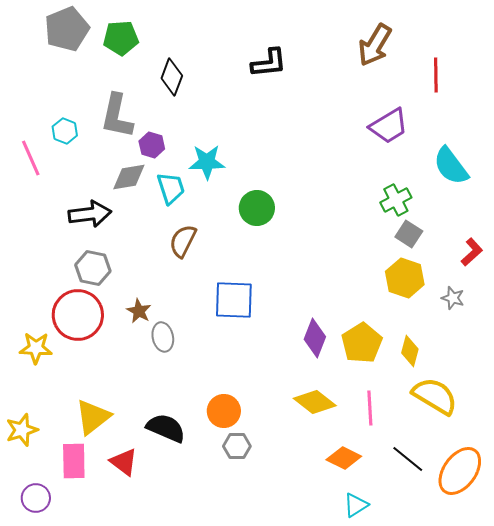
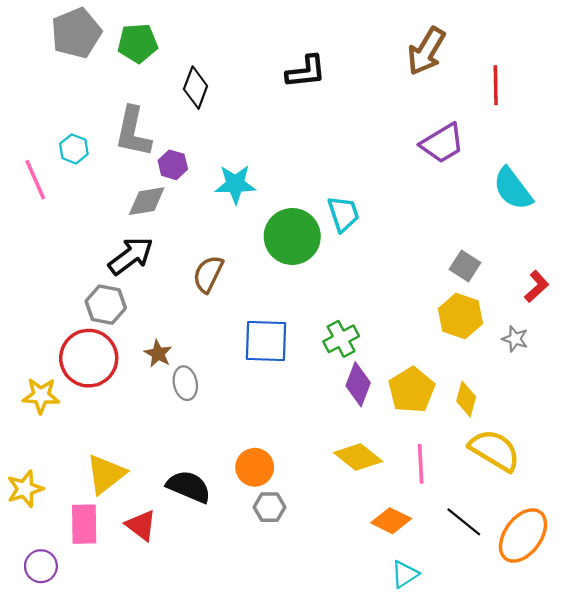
cyan trapezoid: (171, 188) -> (343, 214), moved
green cross: (396, 200) -> (341, 339), moved
green circle: (257, 208) -> (292, 236), size x1.4
black arrow: (90, 214) -> (131, 256), moved, turned -30

